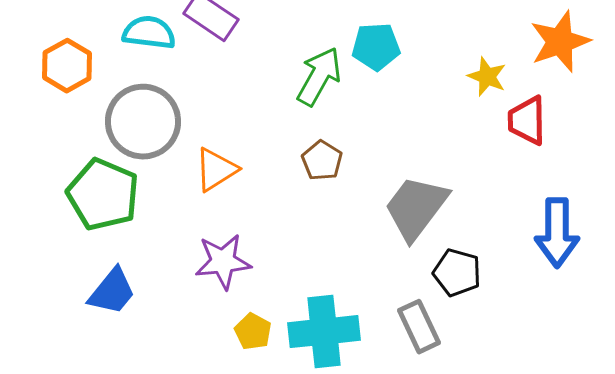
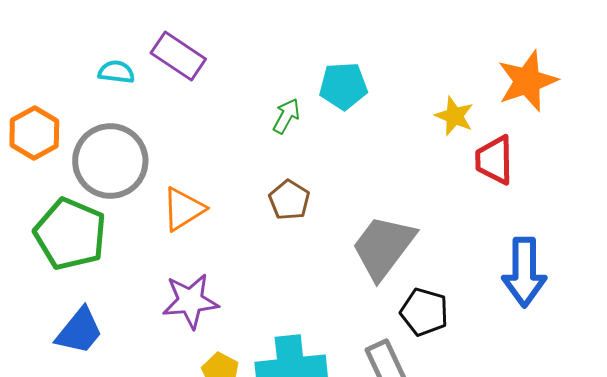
cyan semicircle: (149, 33) -> (116, 72), size x0.7
orange hexagon: (67, 66) -> (34, 133), moved
green arrow: (319, 77) -> (286, 116), size x0.6

